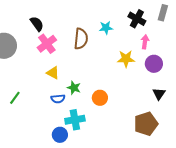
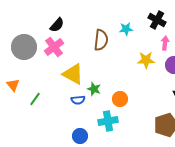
black semicircle: (37, 24) -> (57, 25), turned 77
pink cross: (47, 44) -> (54, 47), moved
yellow triangle: (53, 73) -> (73, 74), size x1.6
cyan cross: (75, 120) -> (108, 121), moved

